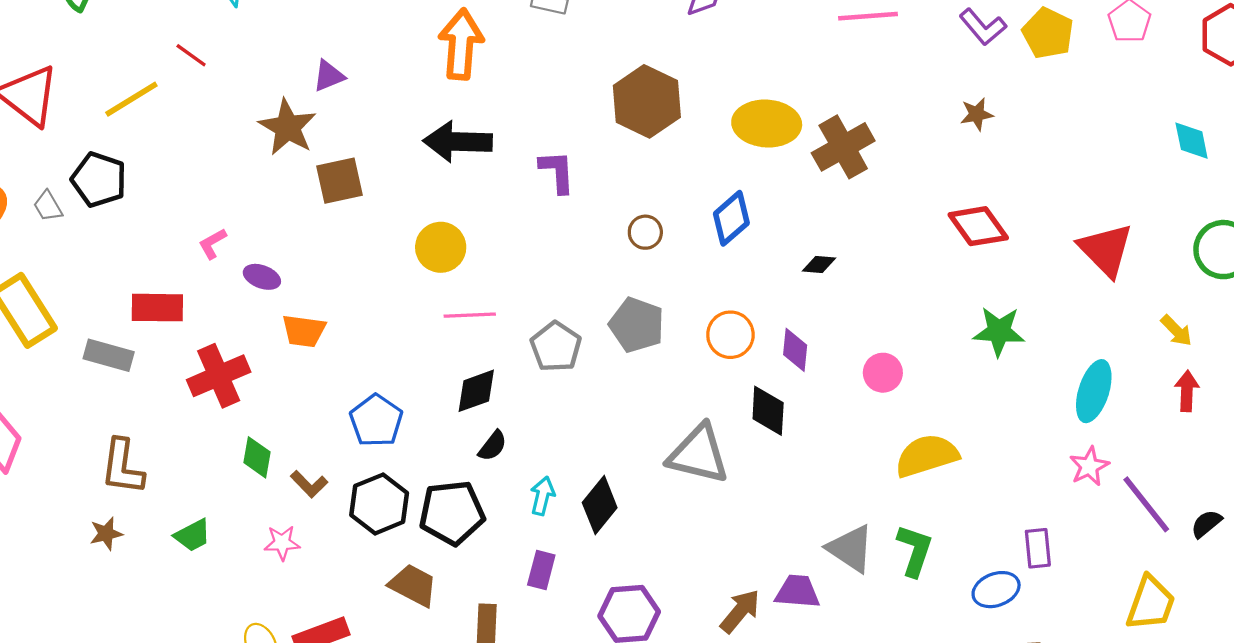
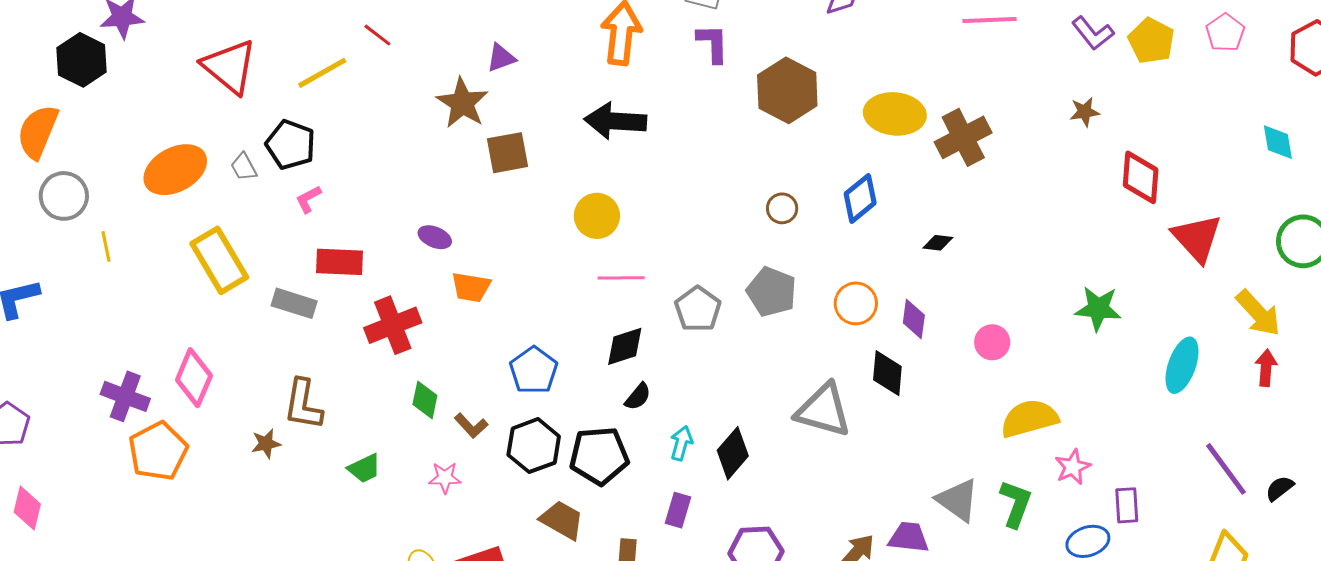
purple L-shape: (557, 172) -> (713, 43), moved
red diamond: (978, 226) -> (1141, 177), moved, turned 38
pink L-shape: (212, 244) -> (308, 199), moved
yellow arrow: (1176, 331) -> (1258, 313), size x1.6
pink star: (1089, 466) -> (1073, 467), moved
brown star: (106, 534) -> (266, 444), moved

